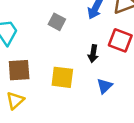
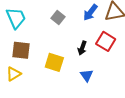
blue triangle: (105, 86) -> (87, 75), turned -32

